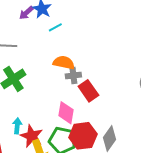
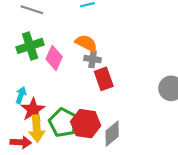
pink diamond: (66, 113) -> (54, 58), moved

